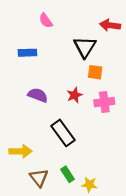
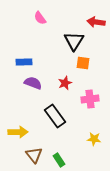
blue rectangle: (27, 53) -> (24, 62), moved
pink cross: (104, 102) -> (90, 99), moved
green rectangle: (68, 174) -> (59, 160), moved
yellow star: (89, 185) -> (94, 139), moved

